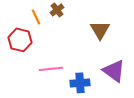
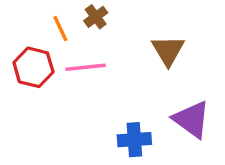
pink line: (51, 69) -> (86, 67), moved

